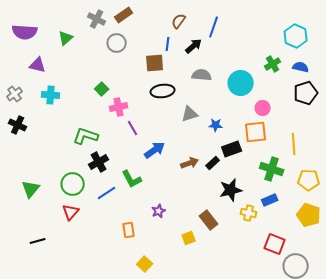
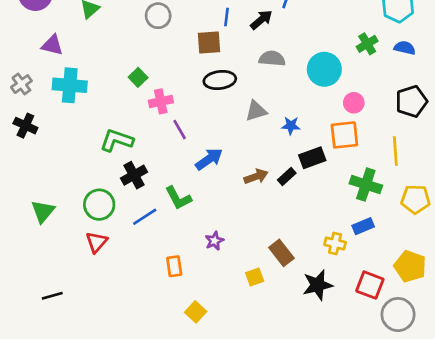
black pentagon: (306, 93) -> (411, 101), moved
cyan cross: (51, 95) -> (70, 85), size x1.4
black star: (231, 190) -> (318, 285), moved
yellow pentagon: (309, 215) -> (410, 266), moved
black line: (38, 241) -> (52, 296), moved

